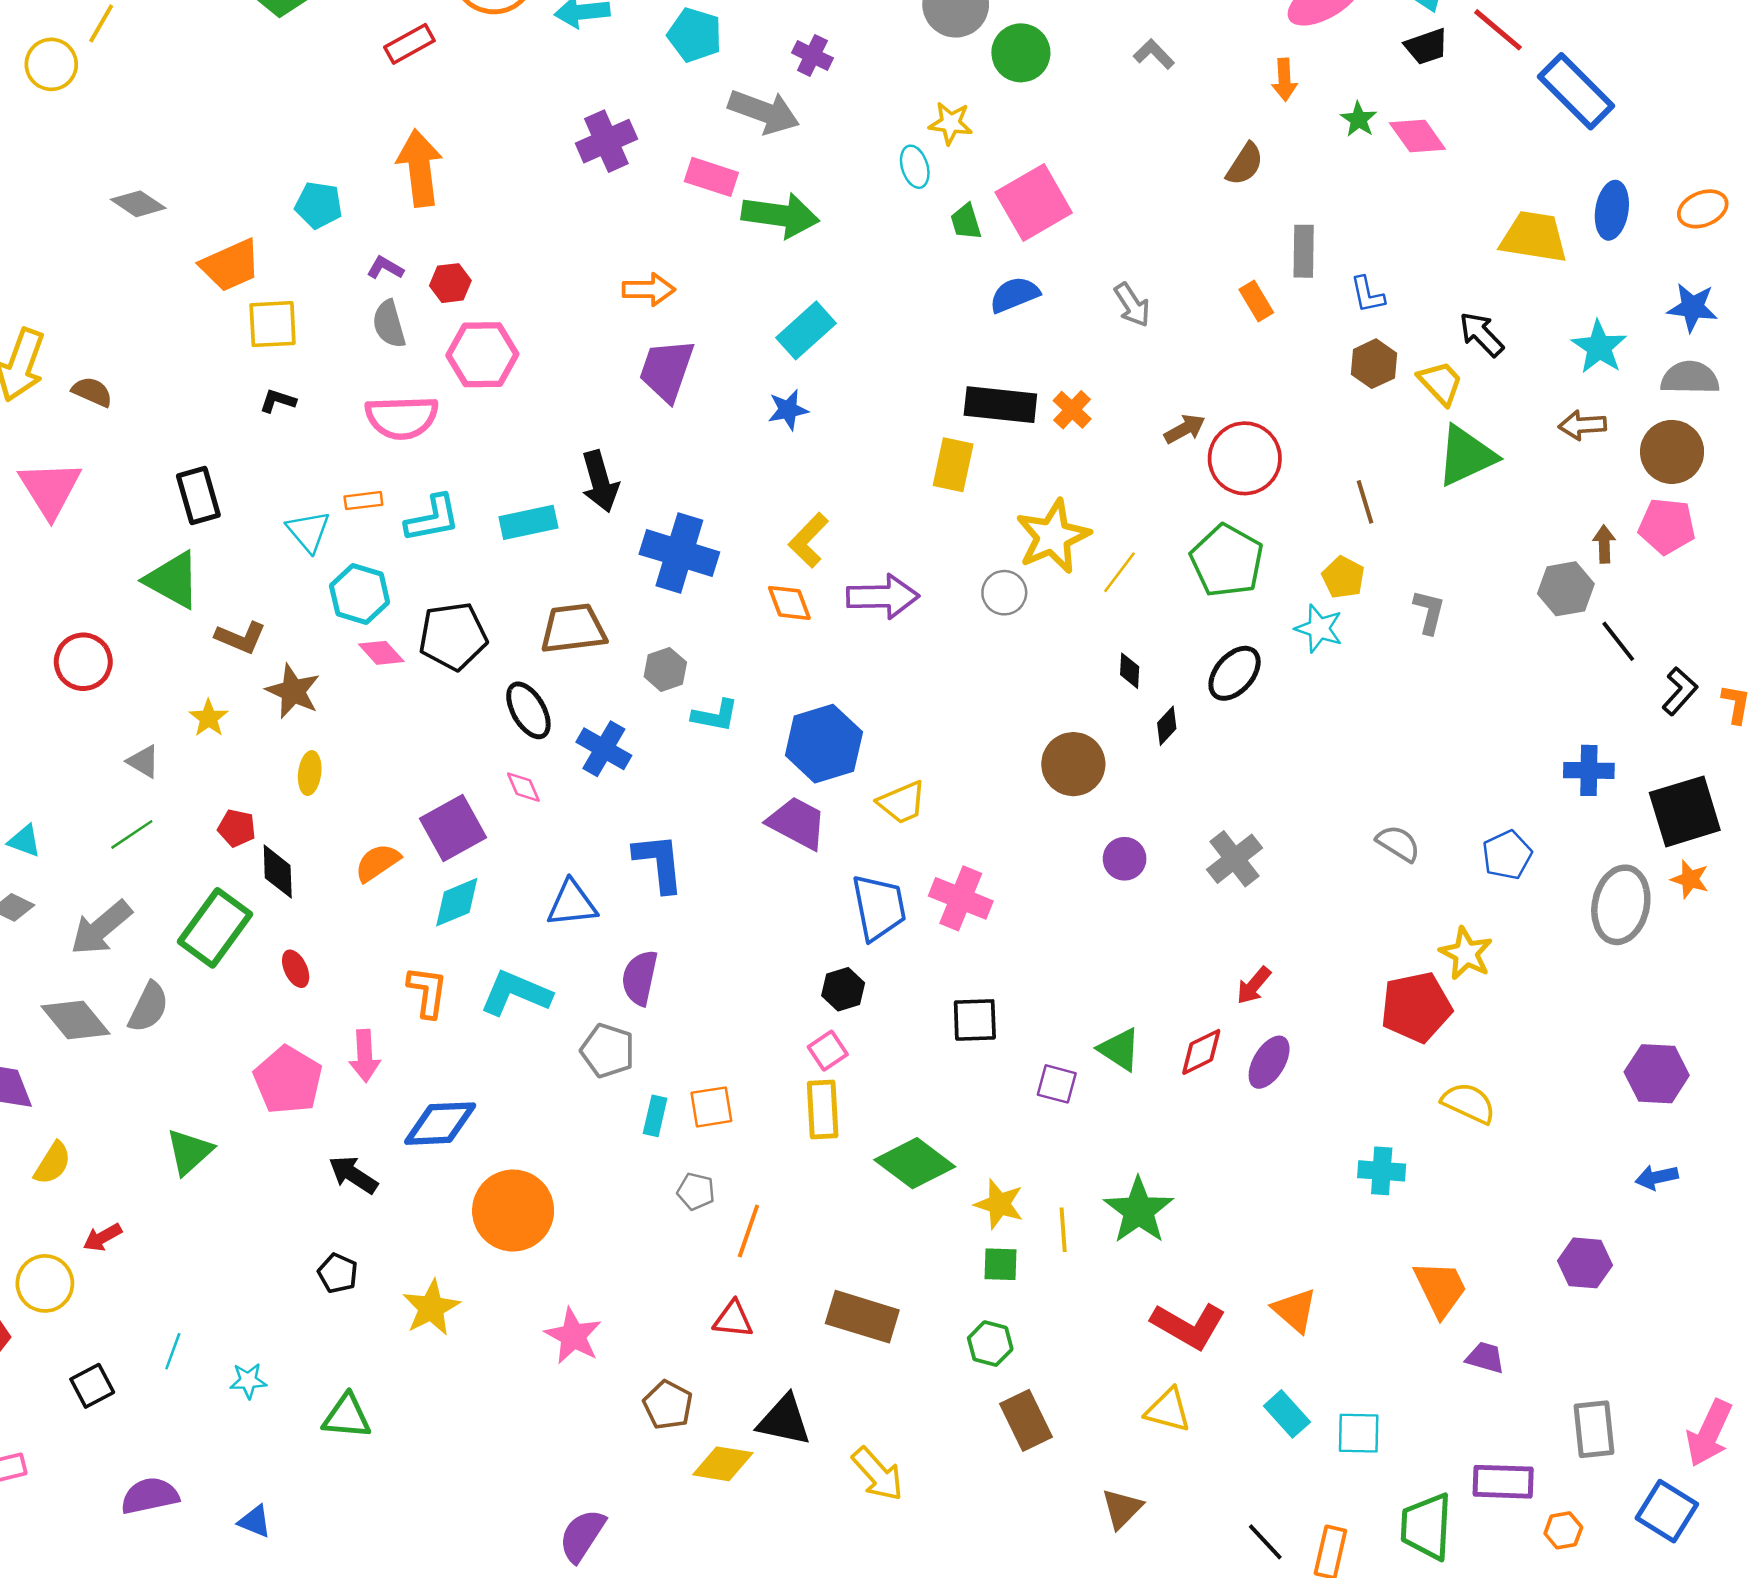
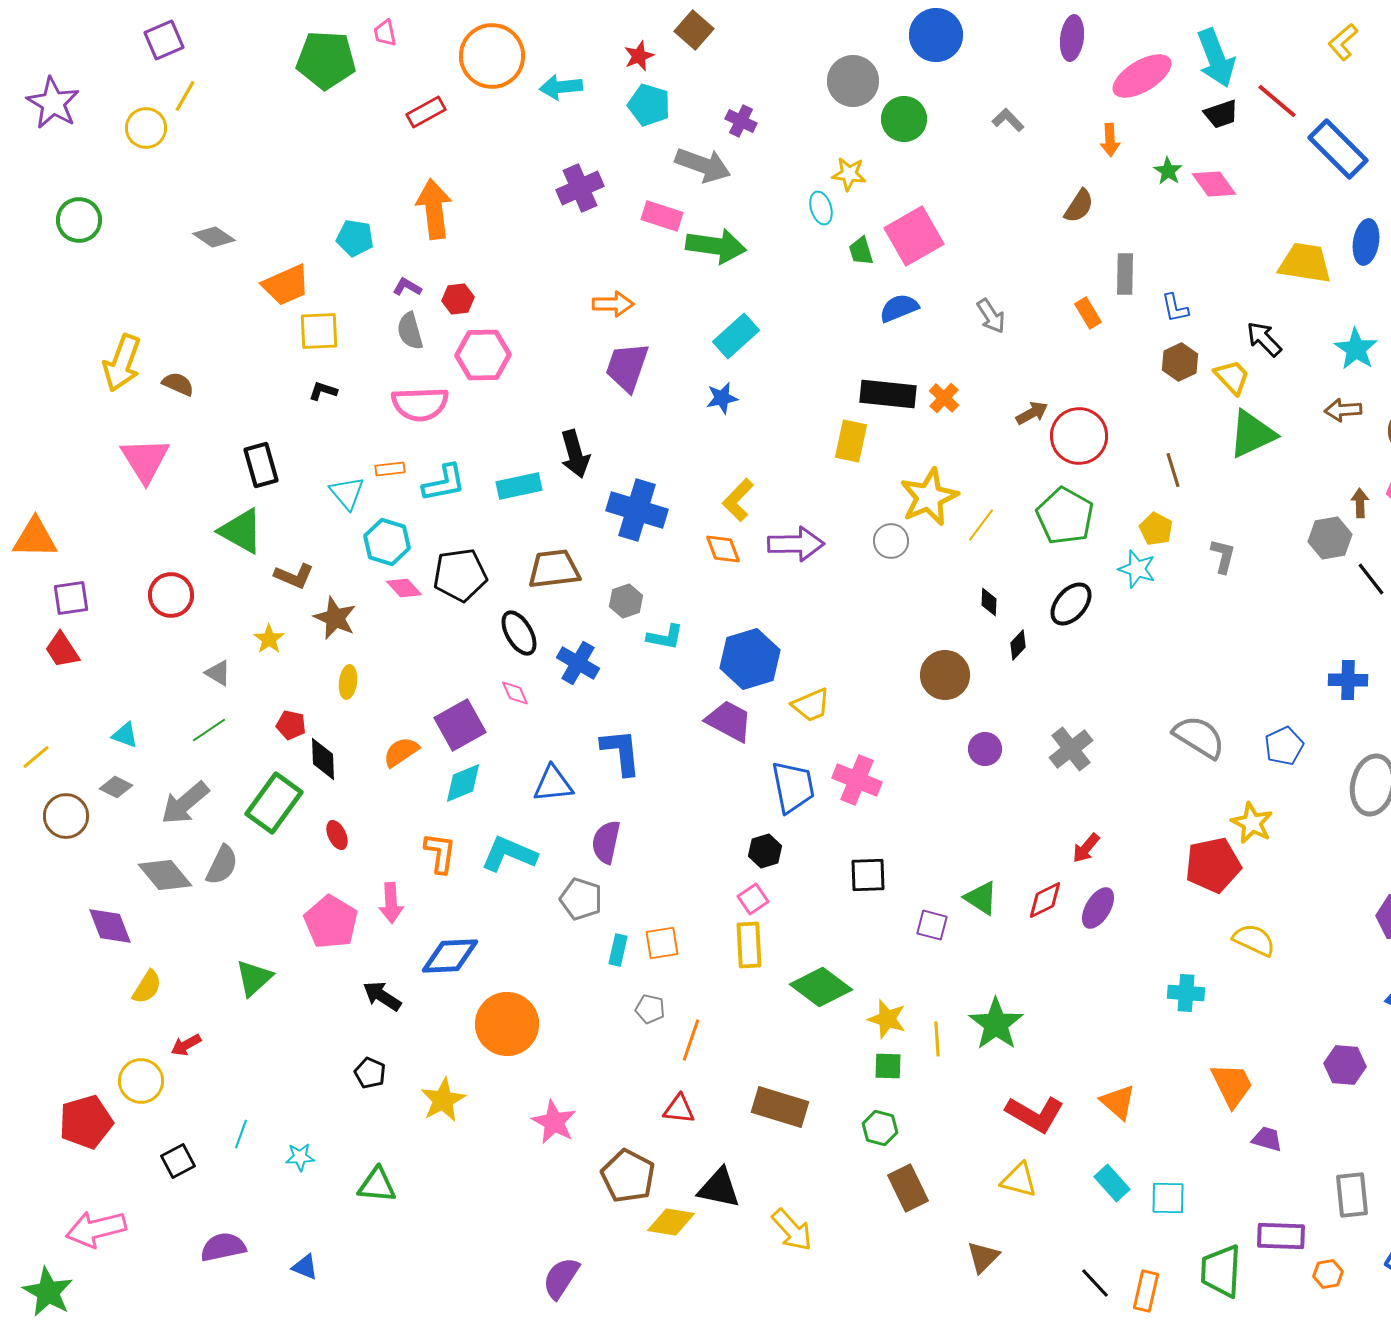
gray semicircle: (1398, 843) -> (1199, 737), size x1.5
brown pentagon: (668, 1405) -> (628, 1176), size x1.4

